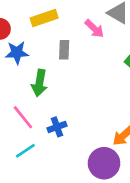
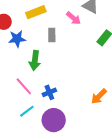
purple circle: (104, 163) -> (54, 120), moved

